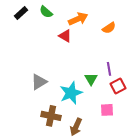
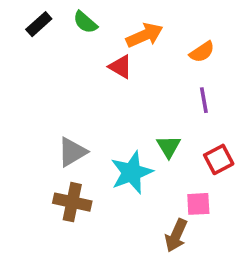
purple line: (109, 69) -> (204, 100), moved
brown cross: (51, 116) -> (72, 202), moved
brown arrow: (76, 127) -> (176, 235), moved

